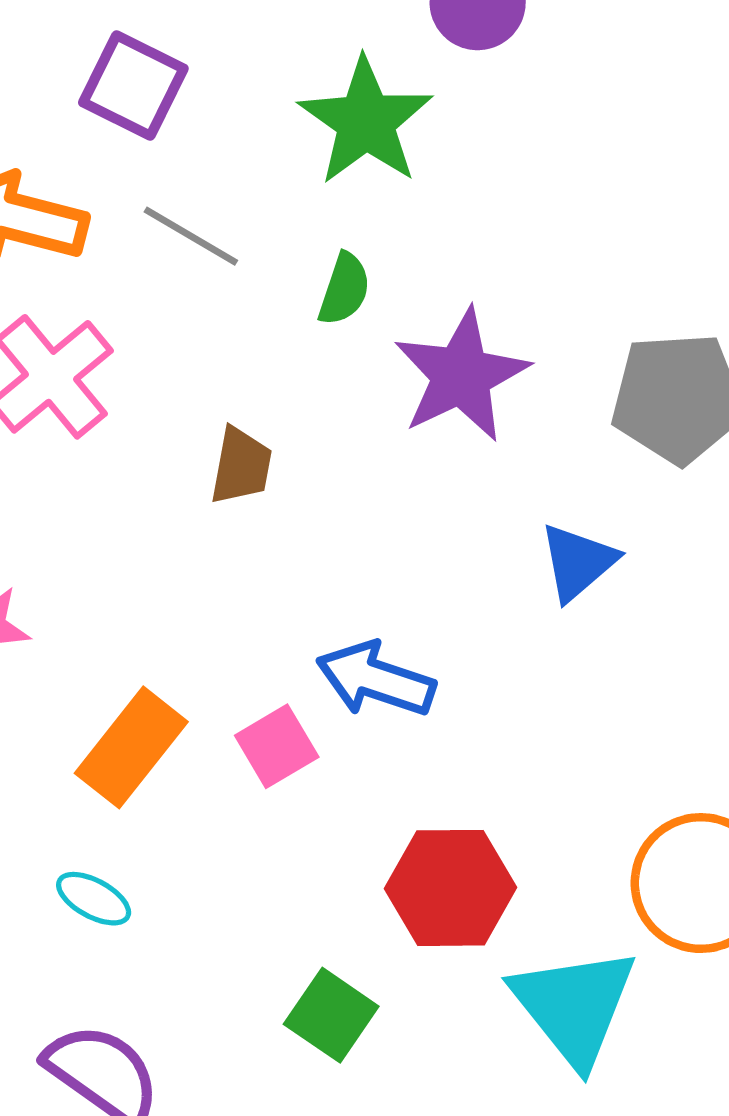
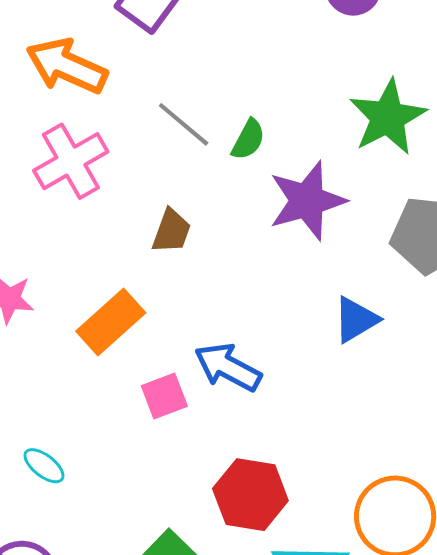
green star: (366, 121) -> (388, 117), moved
gray line: (191, 236) -> (184, 124), moved
orange rectangle: (131, 747) -> (111, 322), moved

